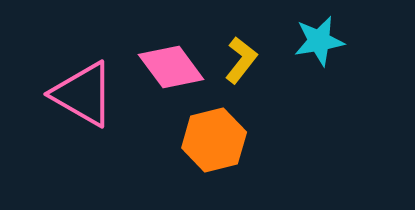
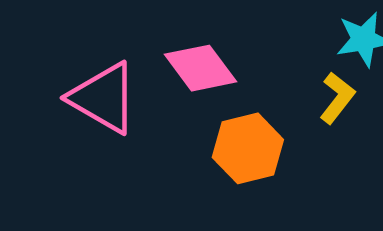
yellow L-shape: (241, 60) -> (337, 98), moved

